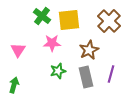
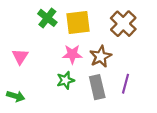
pink star: (52, 43) -> (72, 54), moved
green arrow: (14, 85) -> (16, 96), turned 91

